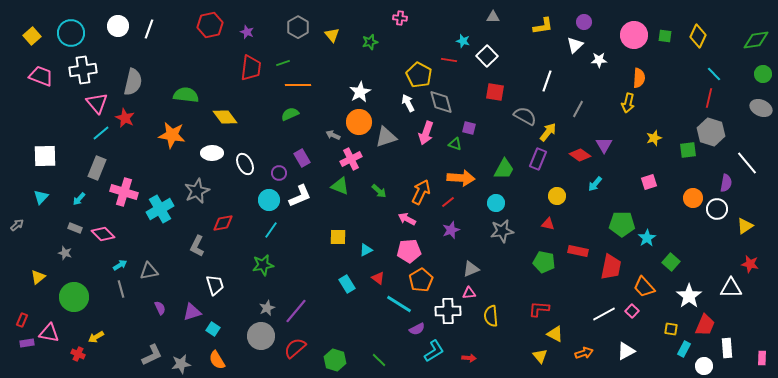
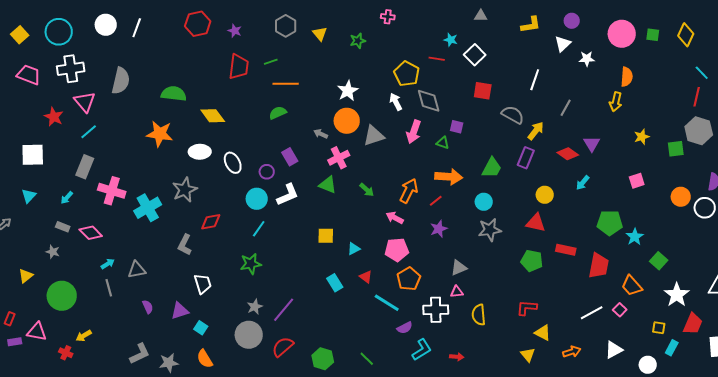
red star: (125, 118) -> (54, 117), moved
red triangle: (548, 224) -> (536, 223), size x1.5
white circle: (704, 366) -> (648, 365), moved

